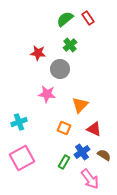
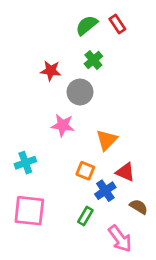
blue cross: (82, 152) -> (105, 191), moved
pink square: (22, 158) -> (29, 211), turned 35

